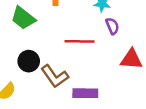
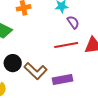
red line: (79, 41) -> (66, 45), moved

